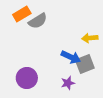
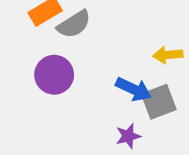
purple circle: (27, 78) -> (54, 75), moved

